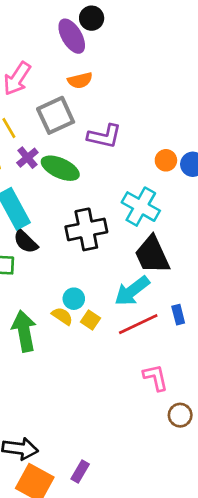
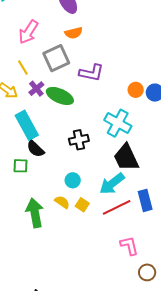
black cross: (86, 229) -> (79, 140), size x0.7
cyan circle: (74, 299) -> (73, 180), moved
blue rectangle: (178, 315) -> (145, 200), size x1.5

